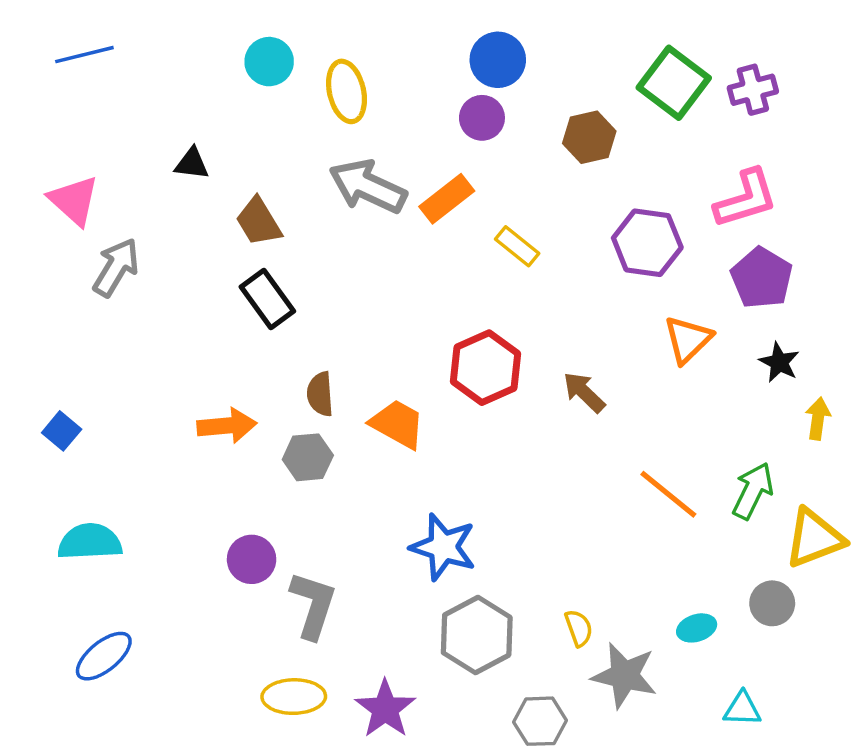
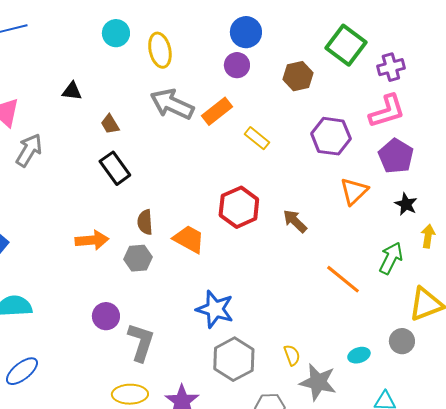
purple cross: (753, 90) -> (391, 67), moved
brown trapezoid: (259, 222) -> (110, 124), size x0.7
green arrow: (753, 491) -> (391, 258), moved

